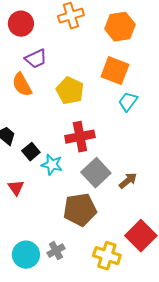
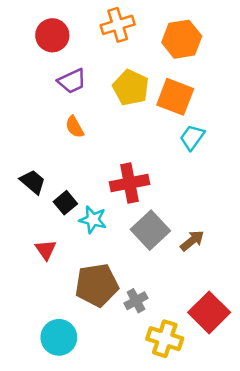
orange semicircle: (22, 85) -> (75, 127), moved, size x0.7
yellow pentagon: (70, 91) -> (131, 88), moved
brown pentagon: (80, 210) -> (97, 285), moved
gray cross: (56, 251) -> (136, 301), moved

